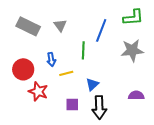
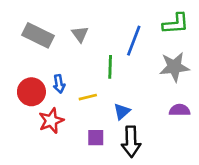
blue arrow: (51, 59) -> (59, 84), moved
red star: (38, 91) -> (51, 121), turned 30
purple semicircle: (136, 95) -> (180, 110), moved

